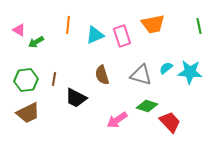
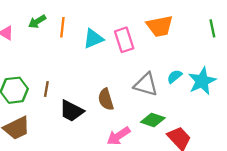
green arrow: (36, 42) -> (37, 22), moved
cyan star: (190, 72) -> (202, 81), turned -30
brown semicircle: (102, 75) -> (106, 99), moved

